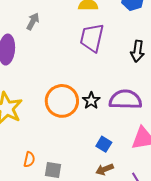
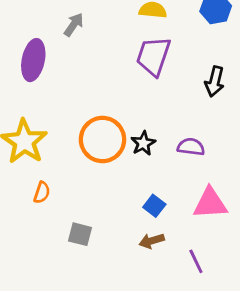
purple semicircle: (125, 100) -> (191, 147), size x0.6
orange semicircle: (29, 159) -> (42, 193), moved

